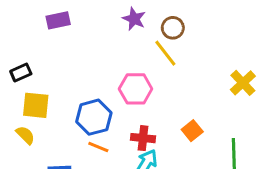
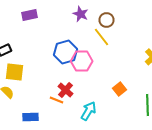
blue hexagon: (94, 117) -> (66, 52), moved
red cross: (143, 138) -> (66, 90), moved, turned 35

